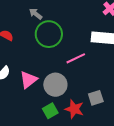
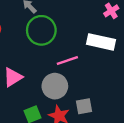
gray circle: (55, 85) -> (55, 86), moved

